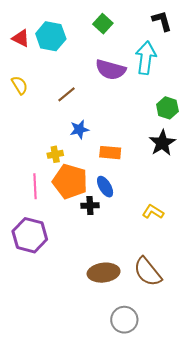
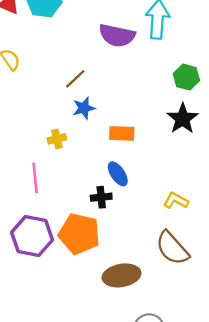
brown line: (67, 94) -> (75, 79), moved
orange pentagon: (70, 181) -> (79, 234), moved
brown semicircle: (148, 272) -> (172, 248), moved

